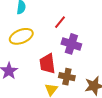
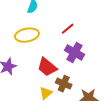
red trapezoid: (47, 64) -> (47, 67), turned -55

